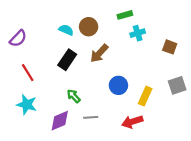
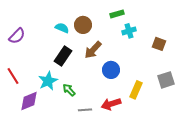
red line: (28, 73) -> (13, 76), moved
blue circle: (118, 85) -> (111, 70), moved
cyan star: (27, 105) -> (48, 81), moved, turned 30
purple diamond: (60, 121) -> (29, 101), moved
red arrow: (132, 122) -> (111, 104), moved

